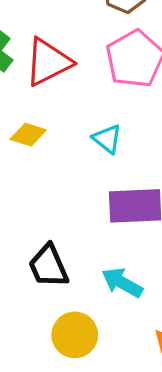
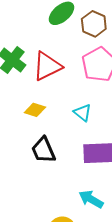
black trapezoid: (48, 266) -> (43, 150), moved

